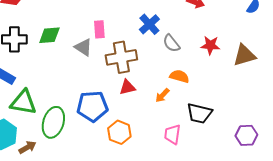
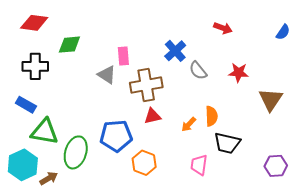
green diamond: (49, 35) -> (69, 45), moved
brown triangle: (244, 55) -> (271, 100), moved, turned -40
orange semicircle: (179, 76) -> (212, 116), moved, turned 72

